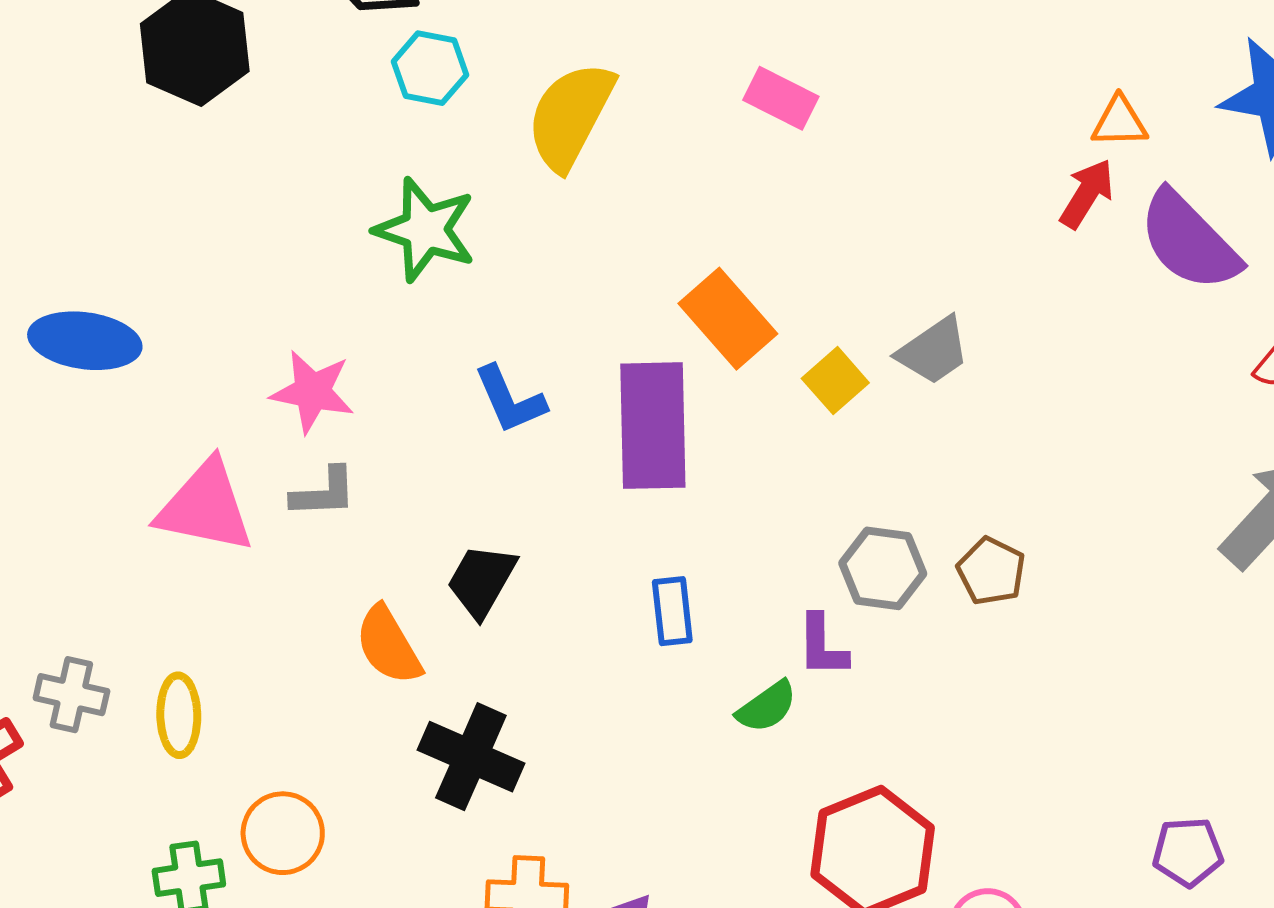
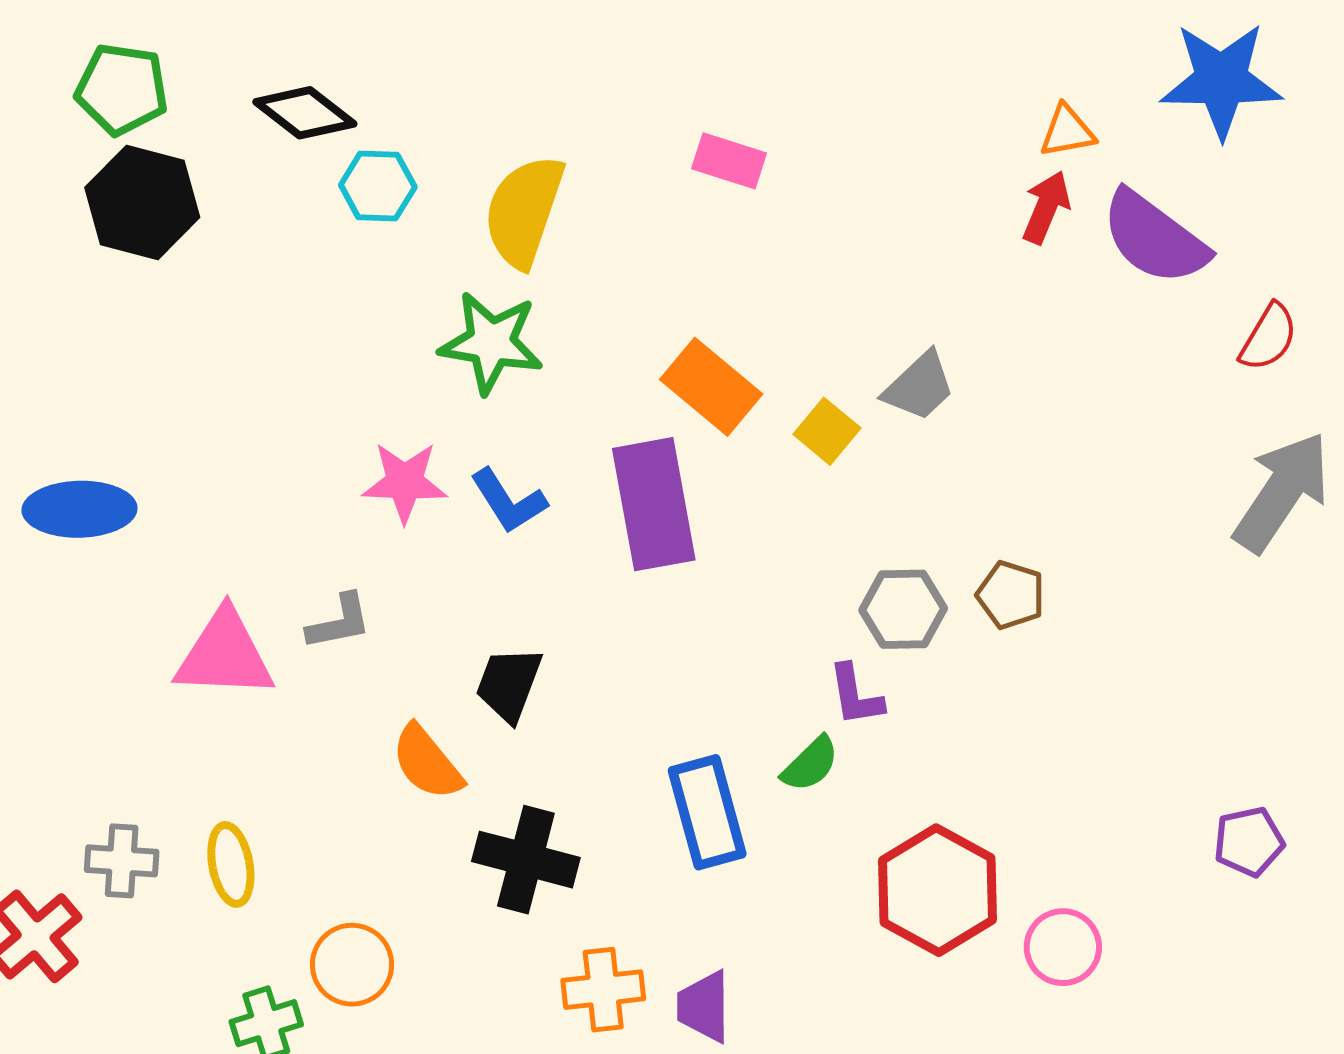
green star: (425, 230) -> (491, 343), moved
pink star: (312, 392) -> (405, 482), moved
blue rectangle: (672, 611) -> (707, 812), moved, size x1.6

